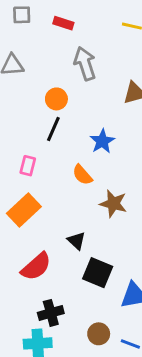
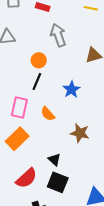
pink rectangle: (28, 166) -> (19, 107), size x1.5
orange semicircle: (82, 175) -> (48, 114), moved
black square: (98, 273) -> (58, 182), moved

